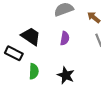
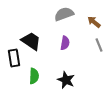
black rectangle: (14, 53) -> (14, 58), turned 54

